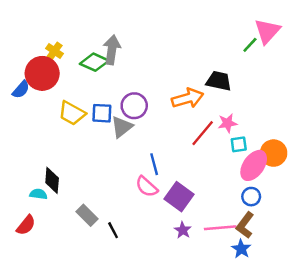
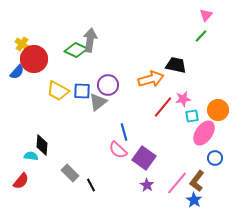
pink triangle: (267, 31) -> (206, 15), moved, size x0.6
yellow cross: (55, 51) -> (22, 44), moved
orange circle: (274, 153) -> (218, 110), moved
blue circle: (251, 197) -> (215, 158), moved
pink line: (220, 228) -> (177, 183), turned -45

